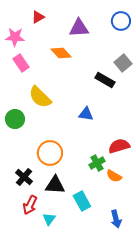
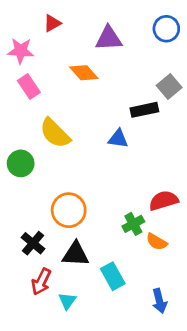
black rectangle: (105, 80) -> (144, 110), turned -42
blue triangle: (86, 114) -> (118, 139), moved

